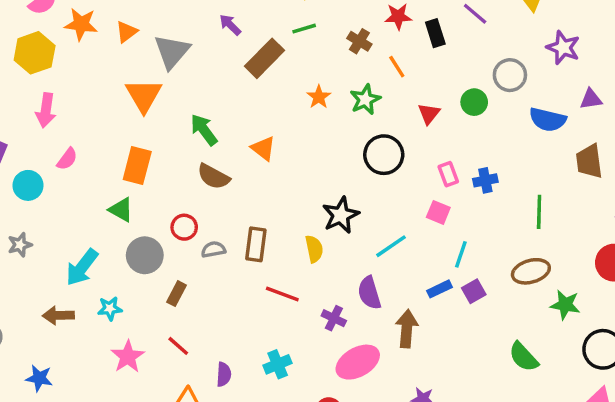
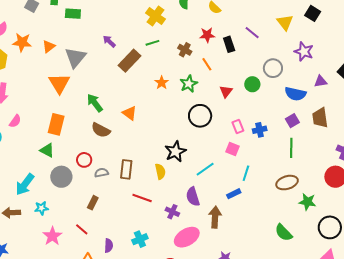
purple square: (474, 291) -> (292, 121), moved
brown rectangle: (177, 294) -> (93, 203), moved

